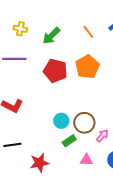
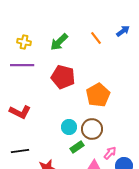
yellow cross: (20, 29) -> (24, 42), moved
orange pentagon: (87, 67) -> (98, 95), moved
pink arrow: (102, 136) -> (110, 153), moved

